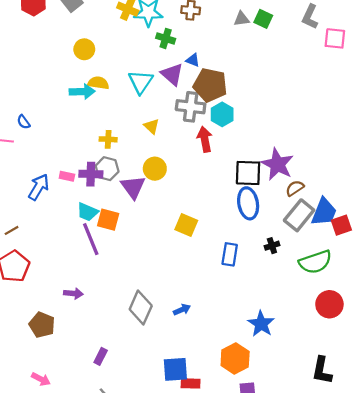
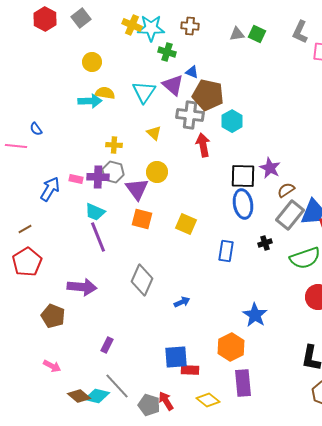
cyan hexagon: (222, 114) -> (232, 121), moved
purple star: (277, 164) -> (270, 168), size x0.7
orange square: (108, 220) -> (142, 219), moved
purple arrow: (73, 293) -> (82, 287), size x1.6
gray diamond: (141, 308) -> (142, 280), moved

